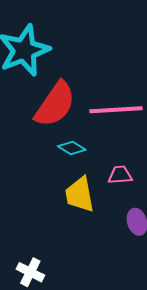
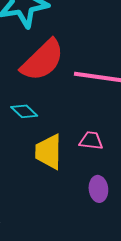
cyan diamond: (72, 148) -> (24, 111), moved

